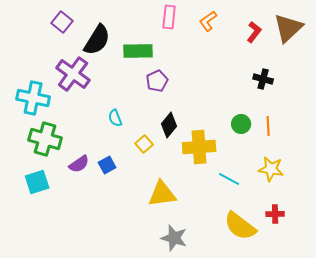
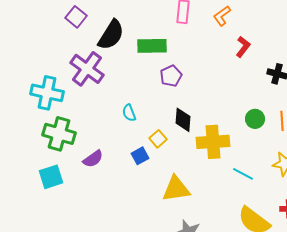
red L-shape: (254, 32) -> (243, 47), moved
black diamond: (169, 125) -> (183, 120), turned -35
blue square: (107, 165) -> (140, 156), moved

